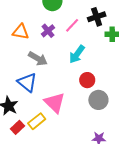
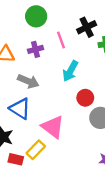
pink line: (72, 25) -> (61, 40), turned -56
purple cross: (48, 31) -> (35, 49), turned 32
red rectangle: (18, 127) -> (16, 159), turned 64

